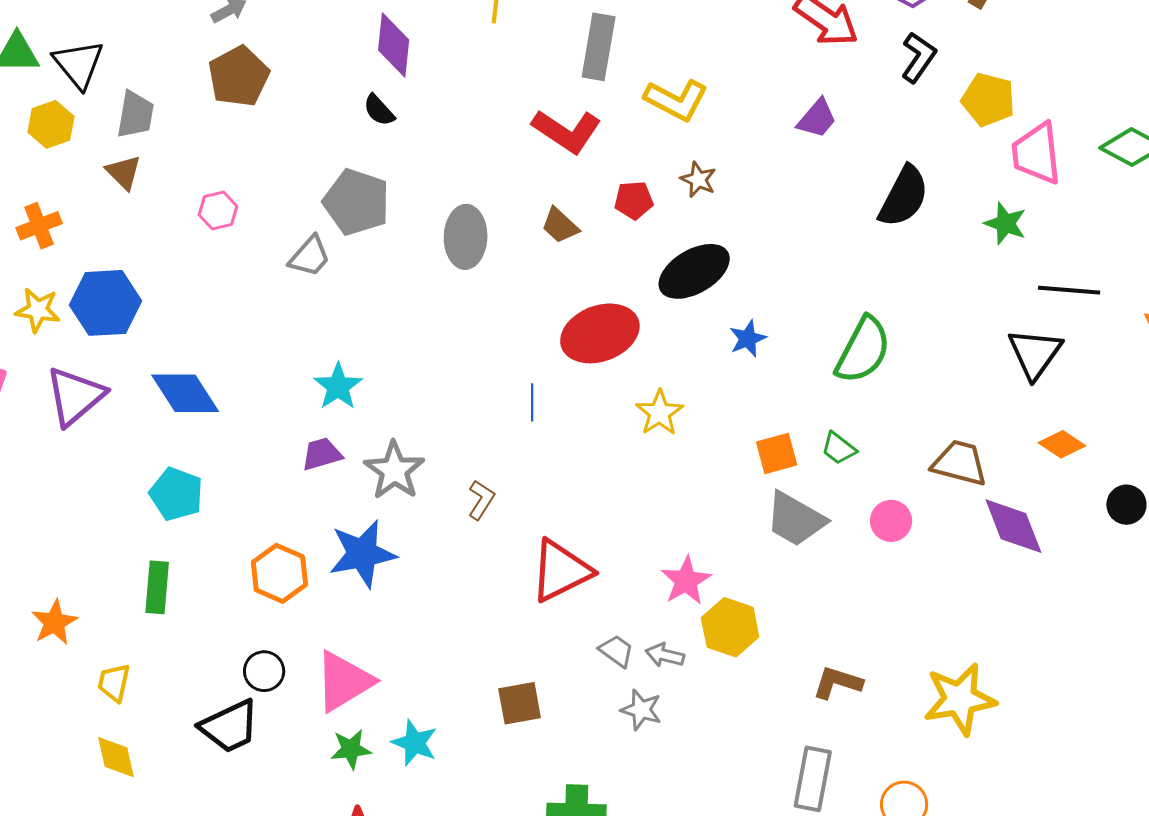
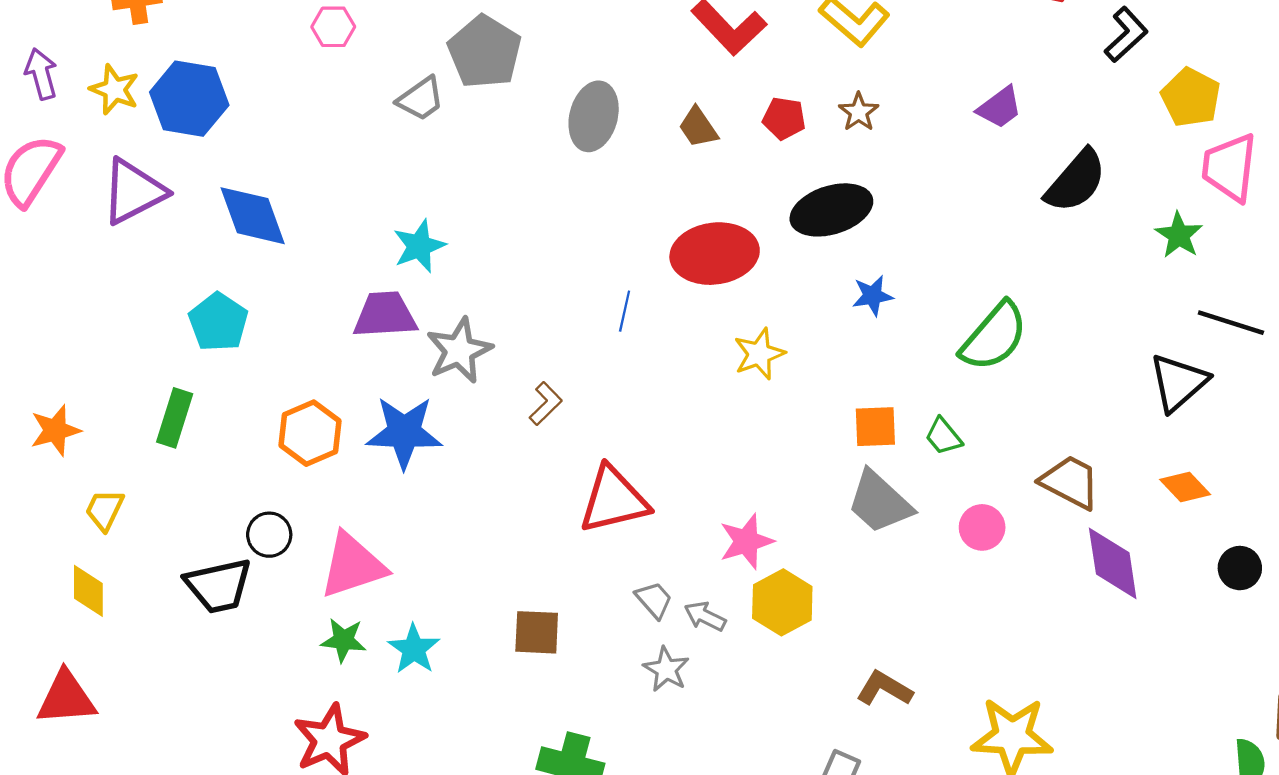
purple trapezoid: (817, 119) -> (1000, 108), moved
purple trapezoid: (322, 454) -> (385, 315), size x1.4

